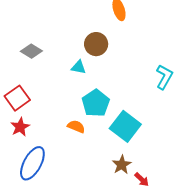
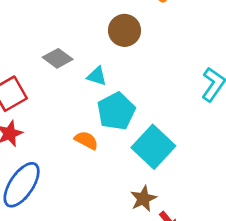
gray diamond: (31, 51) -> (58, 58), moved
cyan triangle: (79, 67) -> (97, 76), moved

